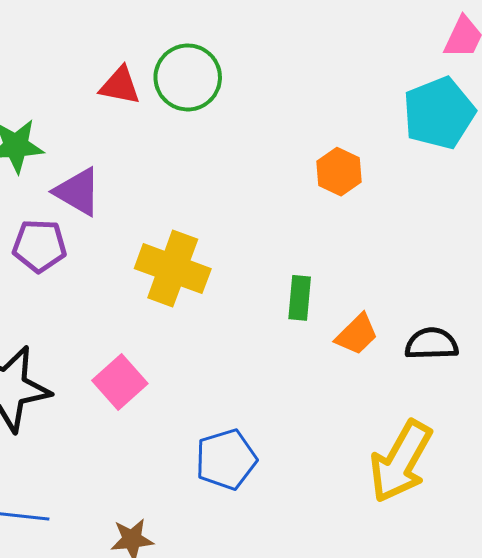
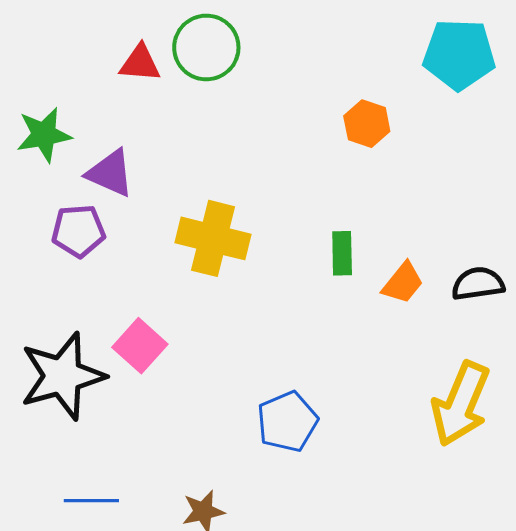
cyan pentagon: (439, 113) -> (459, 54), turned 30
pink square: (120, 382) -> (140, 346), moved

